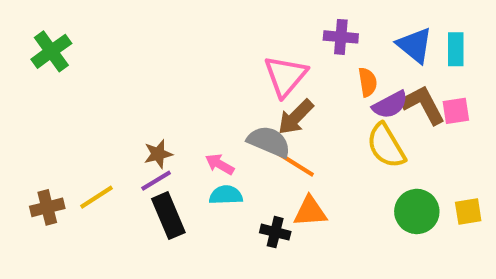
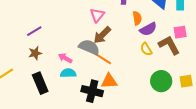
pink triangle: (285, 76) -> (97, 15), size x0.7
brown L-shape: (423, 105) -> (169, 45), moved
yellow semicircle: (386, 146) -> (146, 49), size x0.6
purple line: (156, 181) -> (34, 31), moved
black cross: (275, 232) -> (92, 91), size x1.5

